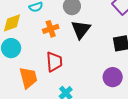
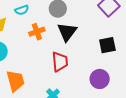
red trapezoid: (54, 62) -> (60, 62), moved

